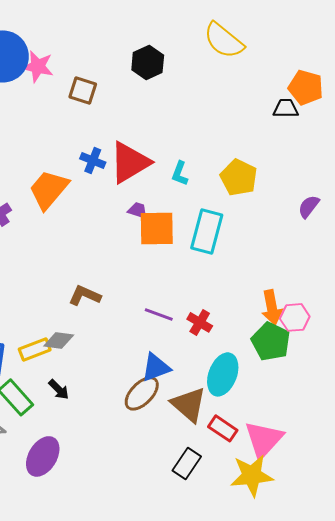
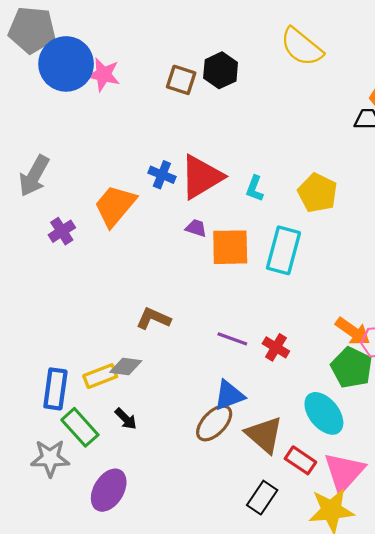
brown square: (83, 90) -> (181, 80), moved
purple trapezoid: (138, 210) -> (196, 228), moved
orange arrow: (272, 307) -> (353, 331), turned -44
cyan ellipse: (223, 374) -> (324, 413), moved, turned -60

